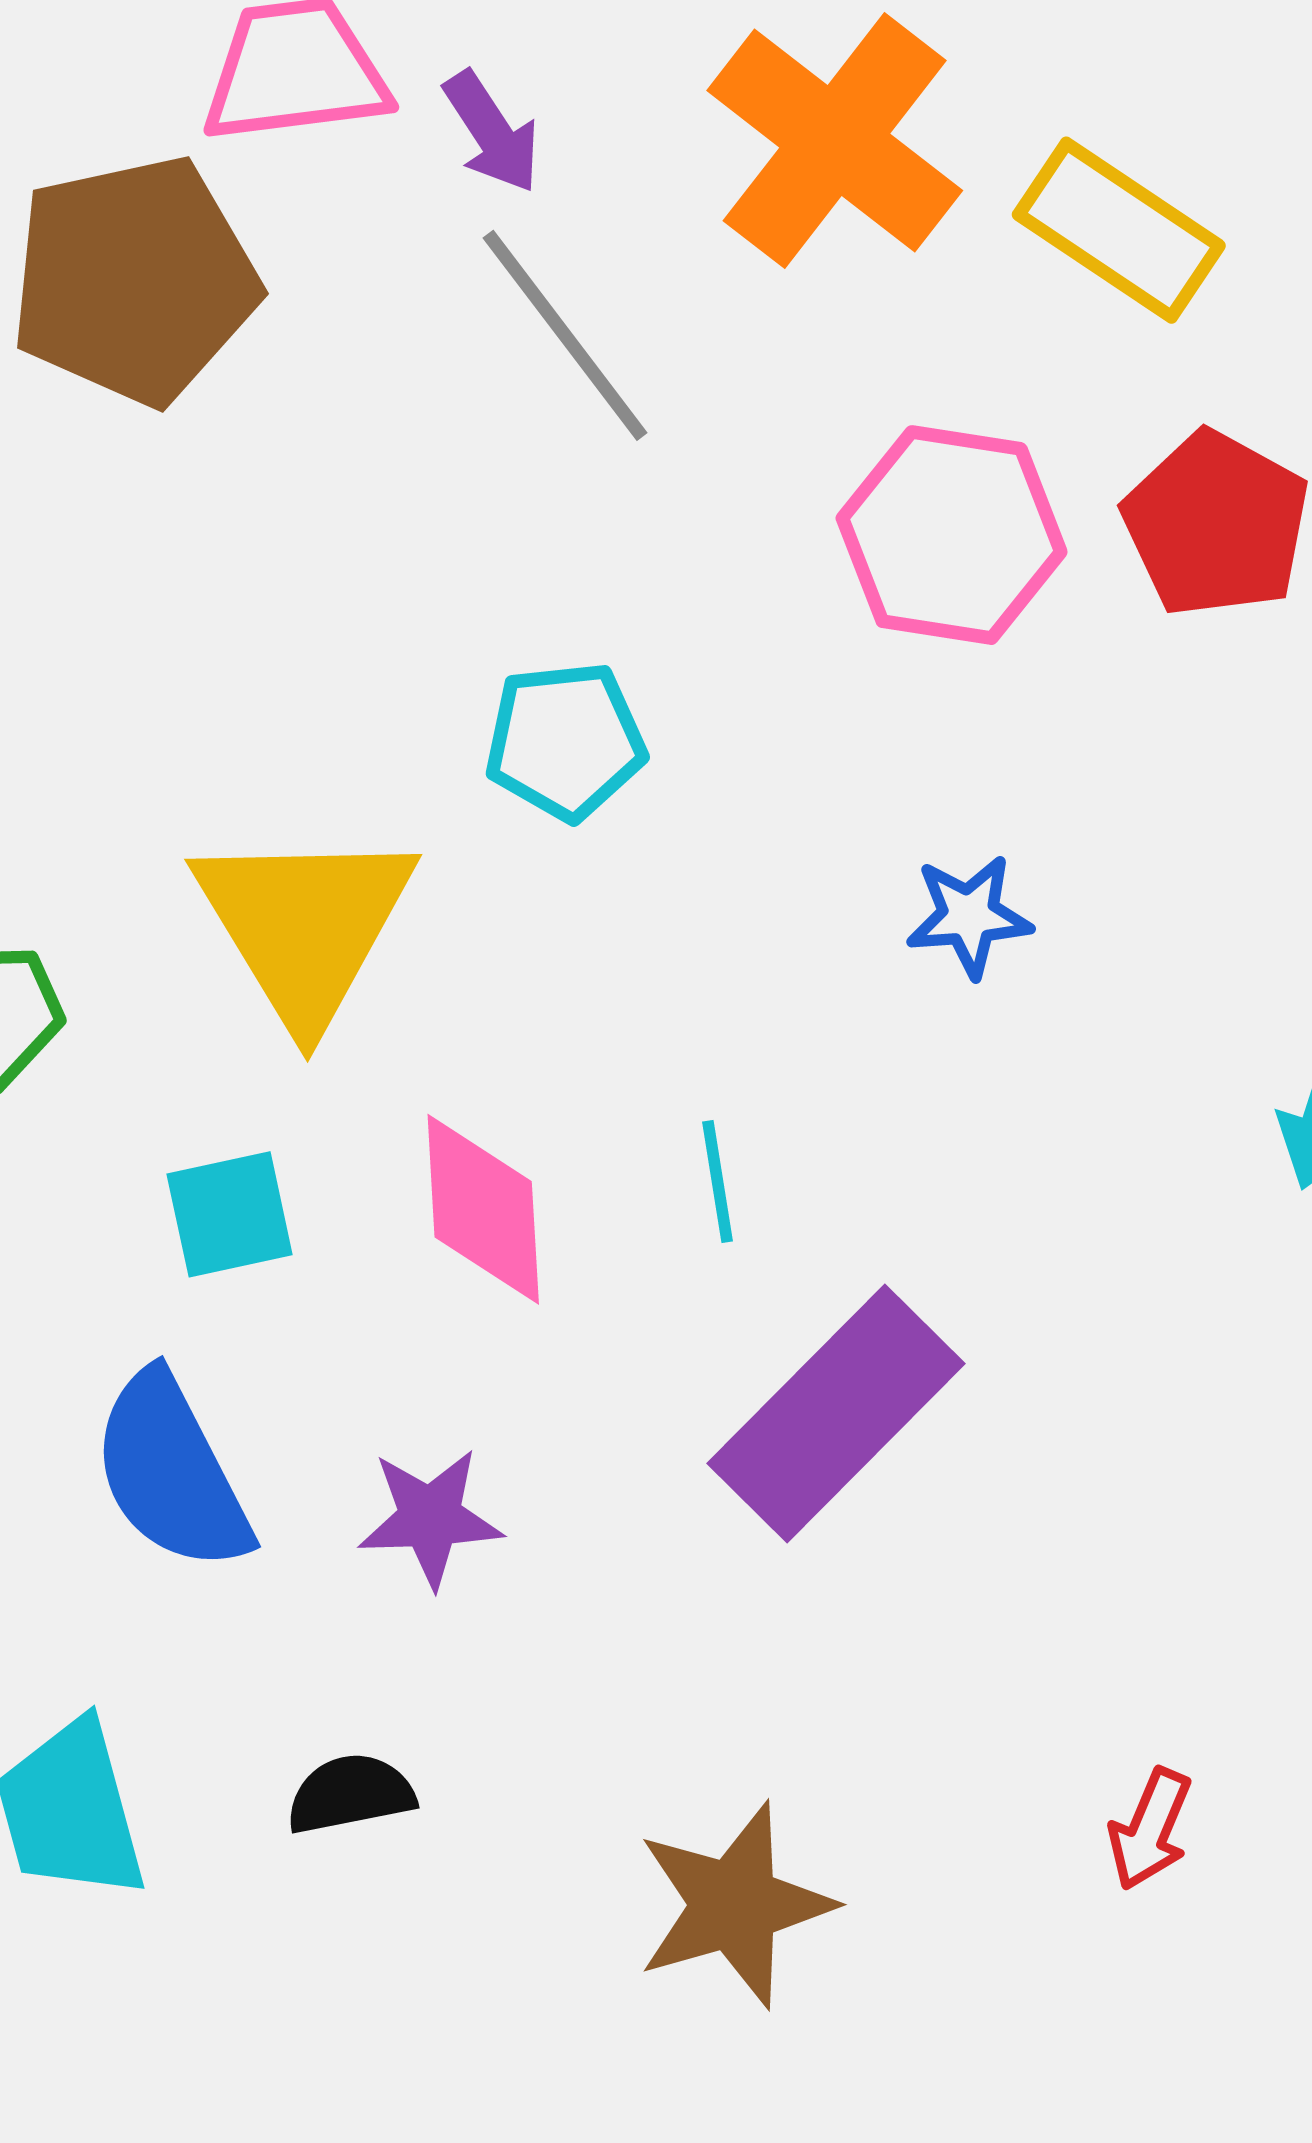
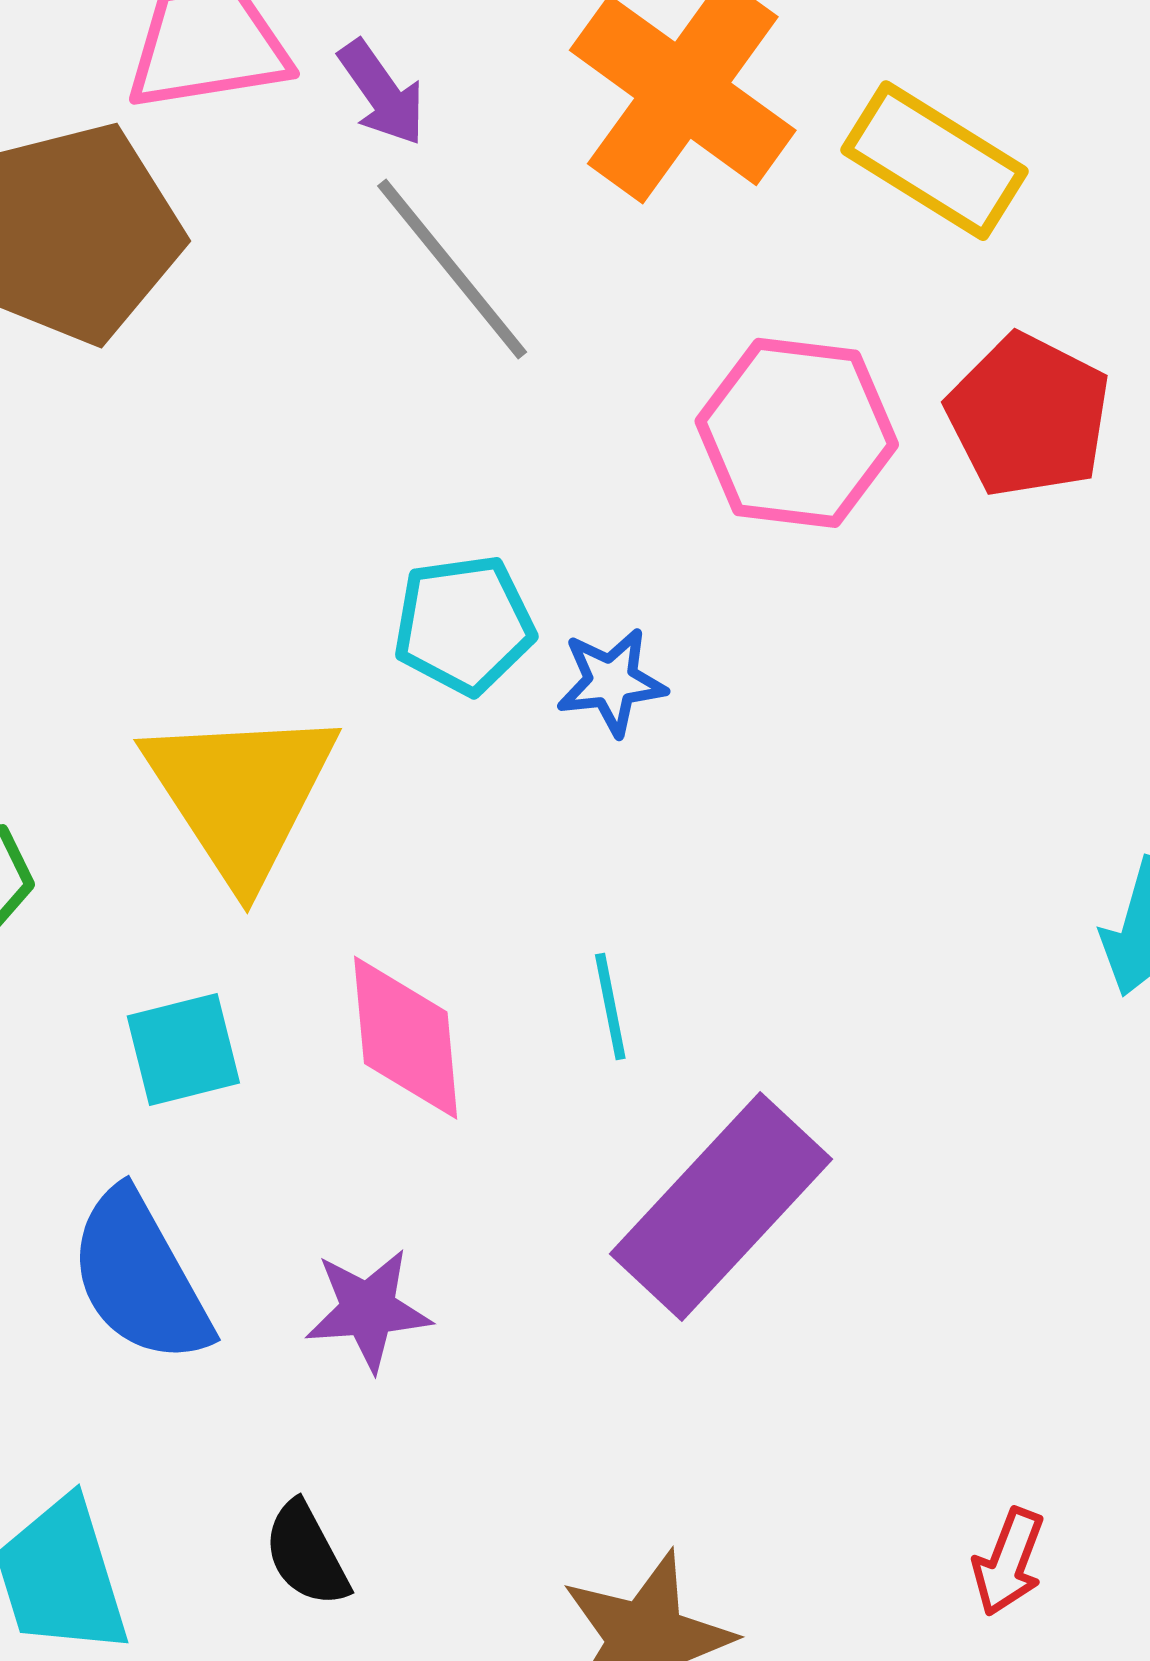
blue star: (969, 916) -> (611, 682), moved
black semicircle: (351, 1794) -> (306, 1554), turned -105

